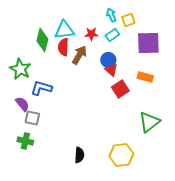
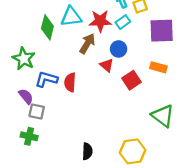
red star: (91, 34) -> (100, 21), size x1.5
red semicircle: (63, 47) -> (70, 82), moved
red triangle: (111, 70) -> (107, 65), moved
green triangle: (149, 122) -> (163, 116), turned -45

